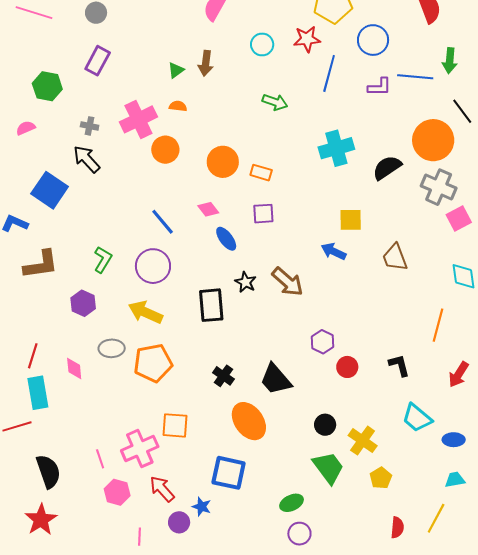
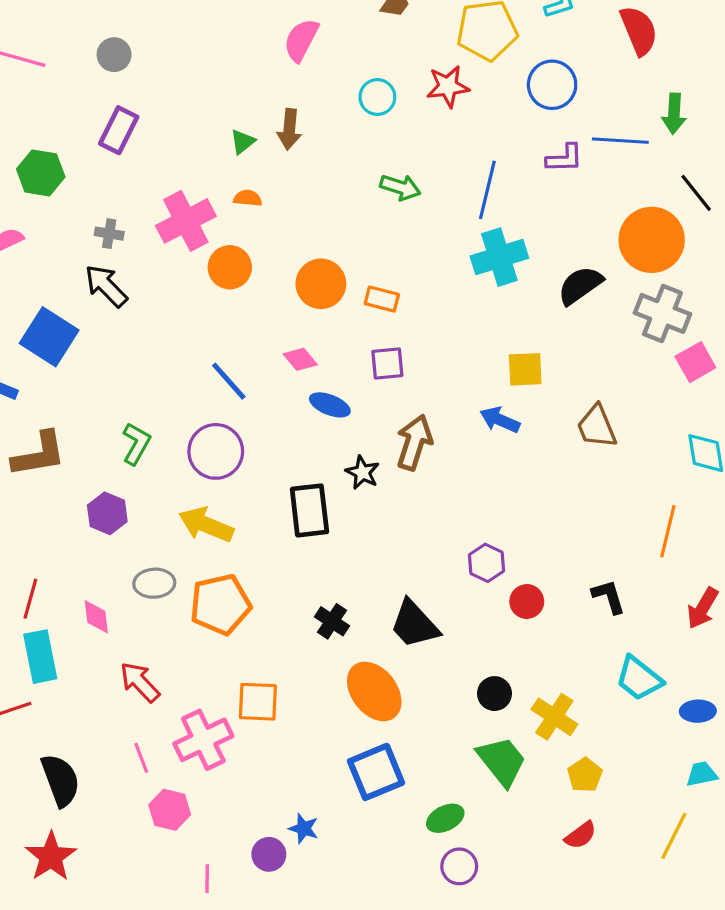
blue line: (329, 73) -> (487, 190), moved
blue ellipse: (226, 239) -> (330, 405), turned -30
brown arrow: (288, 282) -> (414, 442), moved, turned -112
blue square: (229, 473) -> (376, 772), moved, turned -33
red arrow: (162, 489) -> (140, 682), moved
red semicircle: (397, 527) -> (581, 835), moved, turned 50

